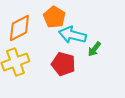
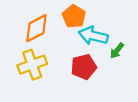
red pentagon: (63, 64) -> (84, 67), turned -30

